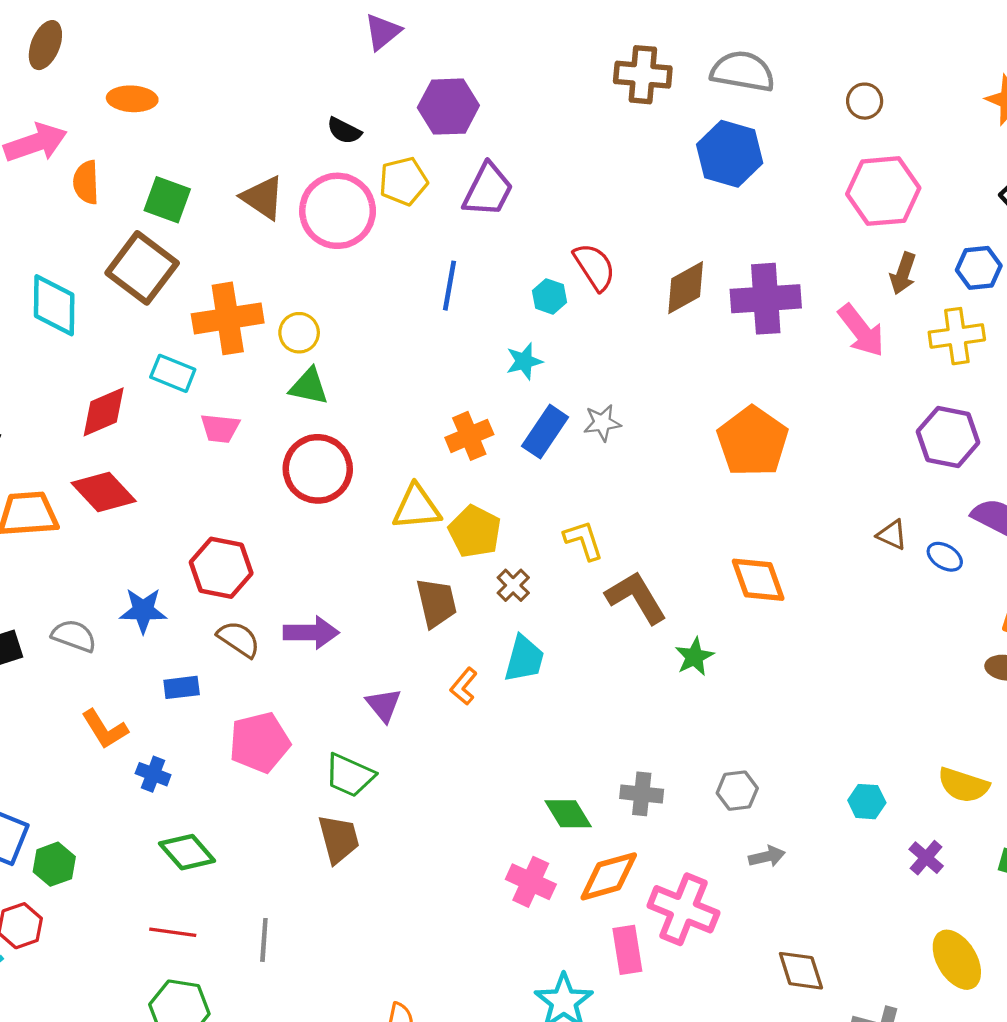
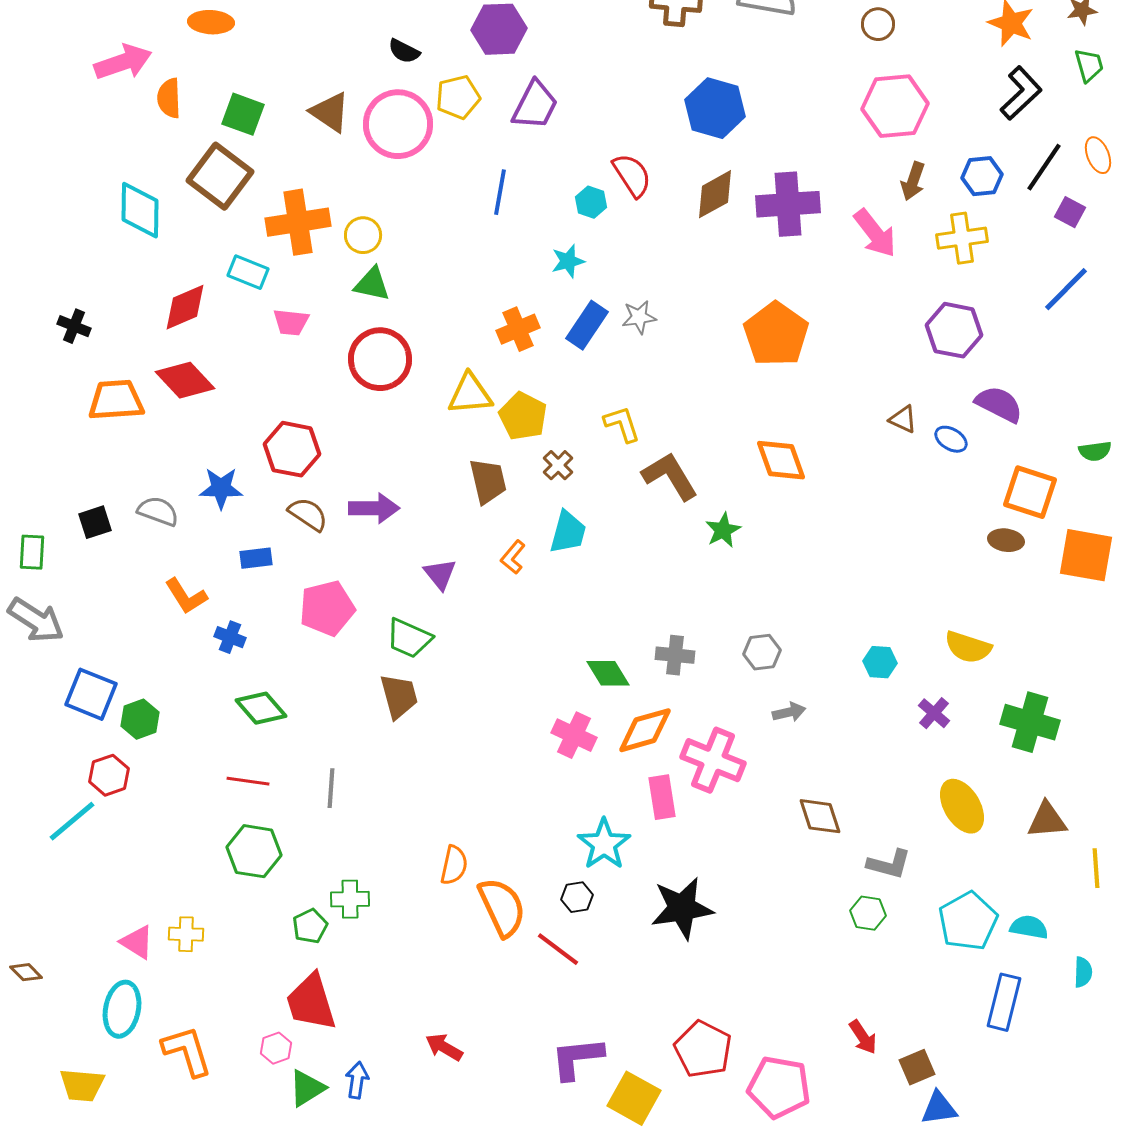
blue hexagon: (730, 154) -> (715, 108), moved

